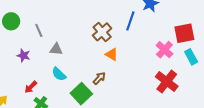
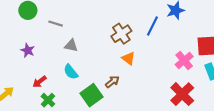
gray line: (39, 30) -> (56, 24), turned -56
purple star: (24, 55) -> (28, 50), moved

